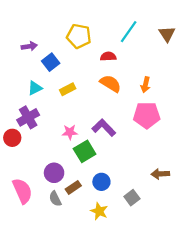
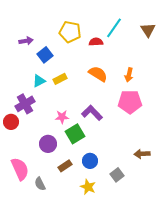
red semicircle: (108, 56) -> (96, 42), moved
cyan triangle: (35, 88) -> (39, 81), moved
purple circle: (54, 173) -> (48, 144), moved
gray semicircle: (55, 199) -> (40, 184), moved

